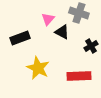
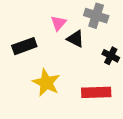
black cross: (91, 46) -> (111, 56), turned -32

